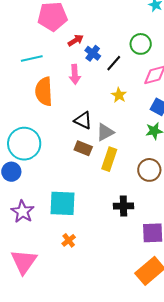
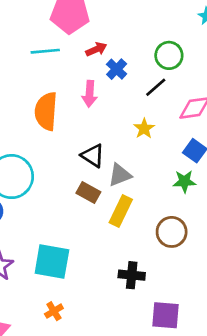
green circle: (141, 44) -> (169, 55), moved
cyan line: (32, 59) -> (45, 51), moved
black line: (114, 63) -> (156, 87), moved

